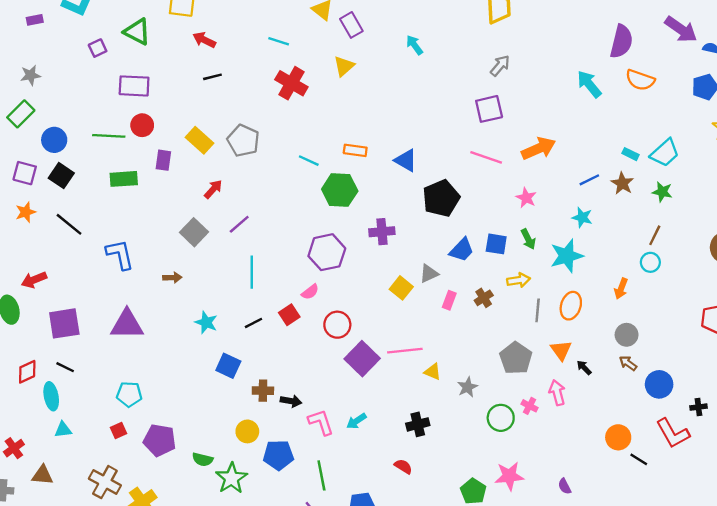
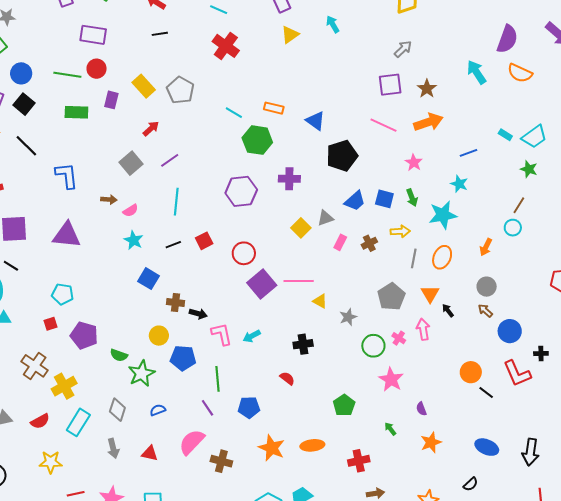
yellow triangle: (344, 66) -> (290, 35), moved
brown star: (622, 183) -> (427, 89), moved
pink semicircle: (310, 292) -> (131, 211), moved
pink star: (509, 476) -> (391, 379), moved, turned 30

